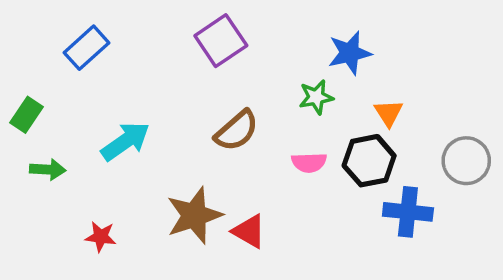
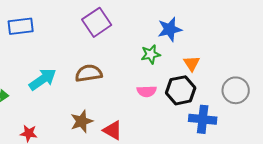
blue rectangle: (87, 48) -> (21, 26), turned 35
brown semicircle: (237, 131) -> (89, 73), moved, turned -148
brown star: (194, 215) -> (82, 121), size x0.7

